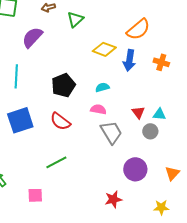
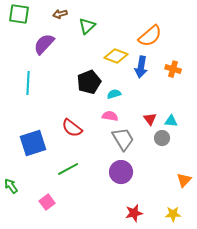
black pentagon: (63, 85) -> (89, 82), moved
blue square: (20, 120) -> (33, 143), moved
purple circle: (135, 169) -> (121, 172), moved
pink square: (35, 195) -> (47, 202), turned -35
red star: (113, 199) -> (134, 213), moved

